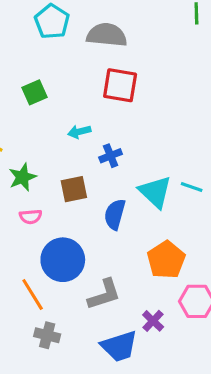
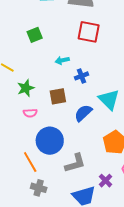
blue semicircle: (115, 214) -> (83, 113), turned 30

